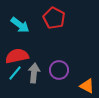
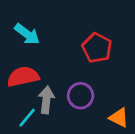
red pentagon: (54, 18) -> (97, 48), moved
cyan line: (15, 73) -> (27, 118), moved

